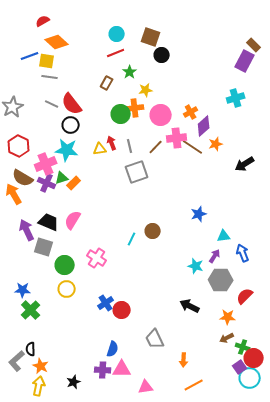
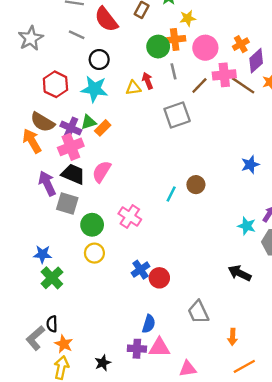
red semicircle: (72, 104) -> (106, 19), moved
red hexagon: (19, 146) -> (55, 84), moved
gray line: (130, 146) -> (173, 71), moved
pink cross: (46, 164) -> (71, 147), moved

